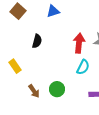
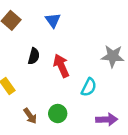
blue triangle: (53, 11) -> (53, 20), turned -48
red arrow: (79, 43) -> (61, 66), moved, turned -30

